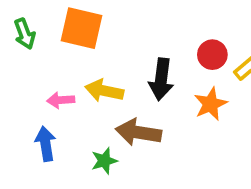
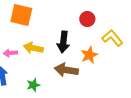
red circle: (212, 55) -> (87, 19), moved
brown arrow: (138, 132) -> (66, 70), moved

